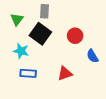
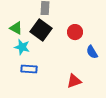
green triangle: (17, 19) -> (16, 28), moved, turned -40
red triangle: (65, 73) -> (74, 81), moved

